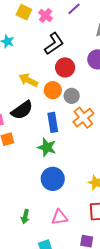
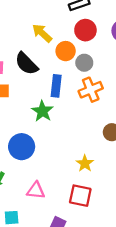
black semicircle: (22, 110) -> (26, 64), turned 65
blue circle: (53, 179) -> (22, 147), moved

